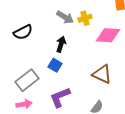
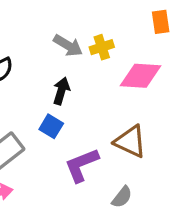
purple L-shape: (60, 97) -> (82, 165), moved

